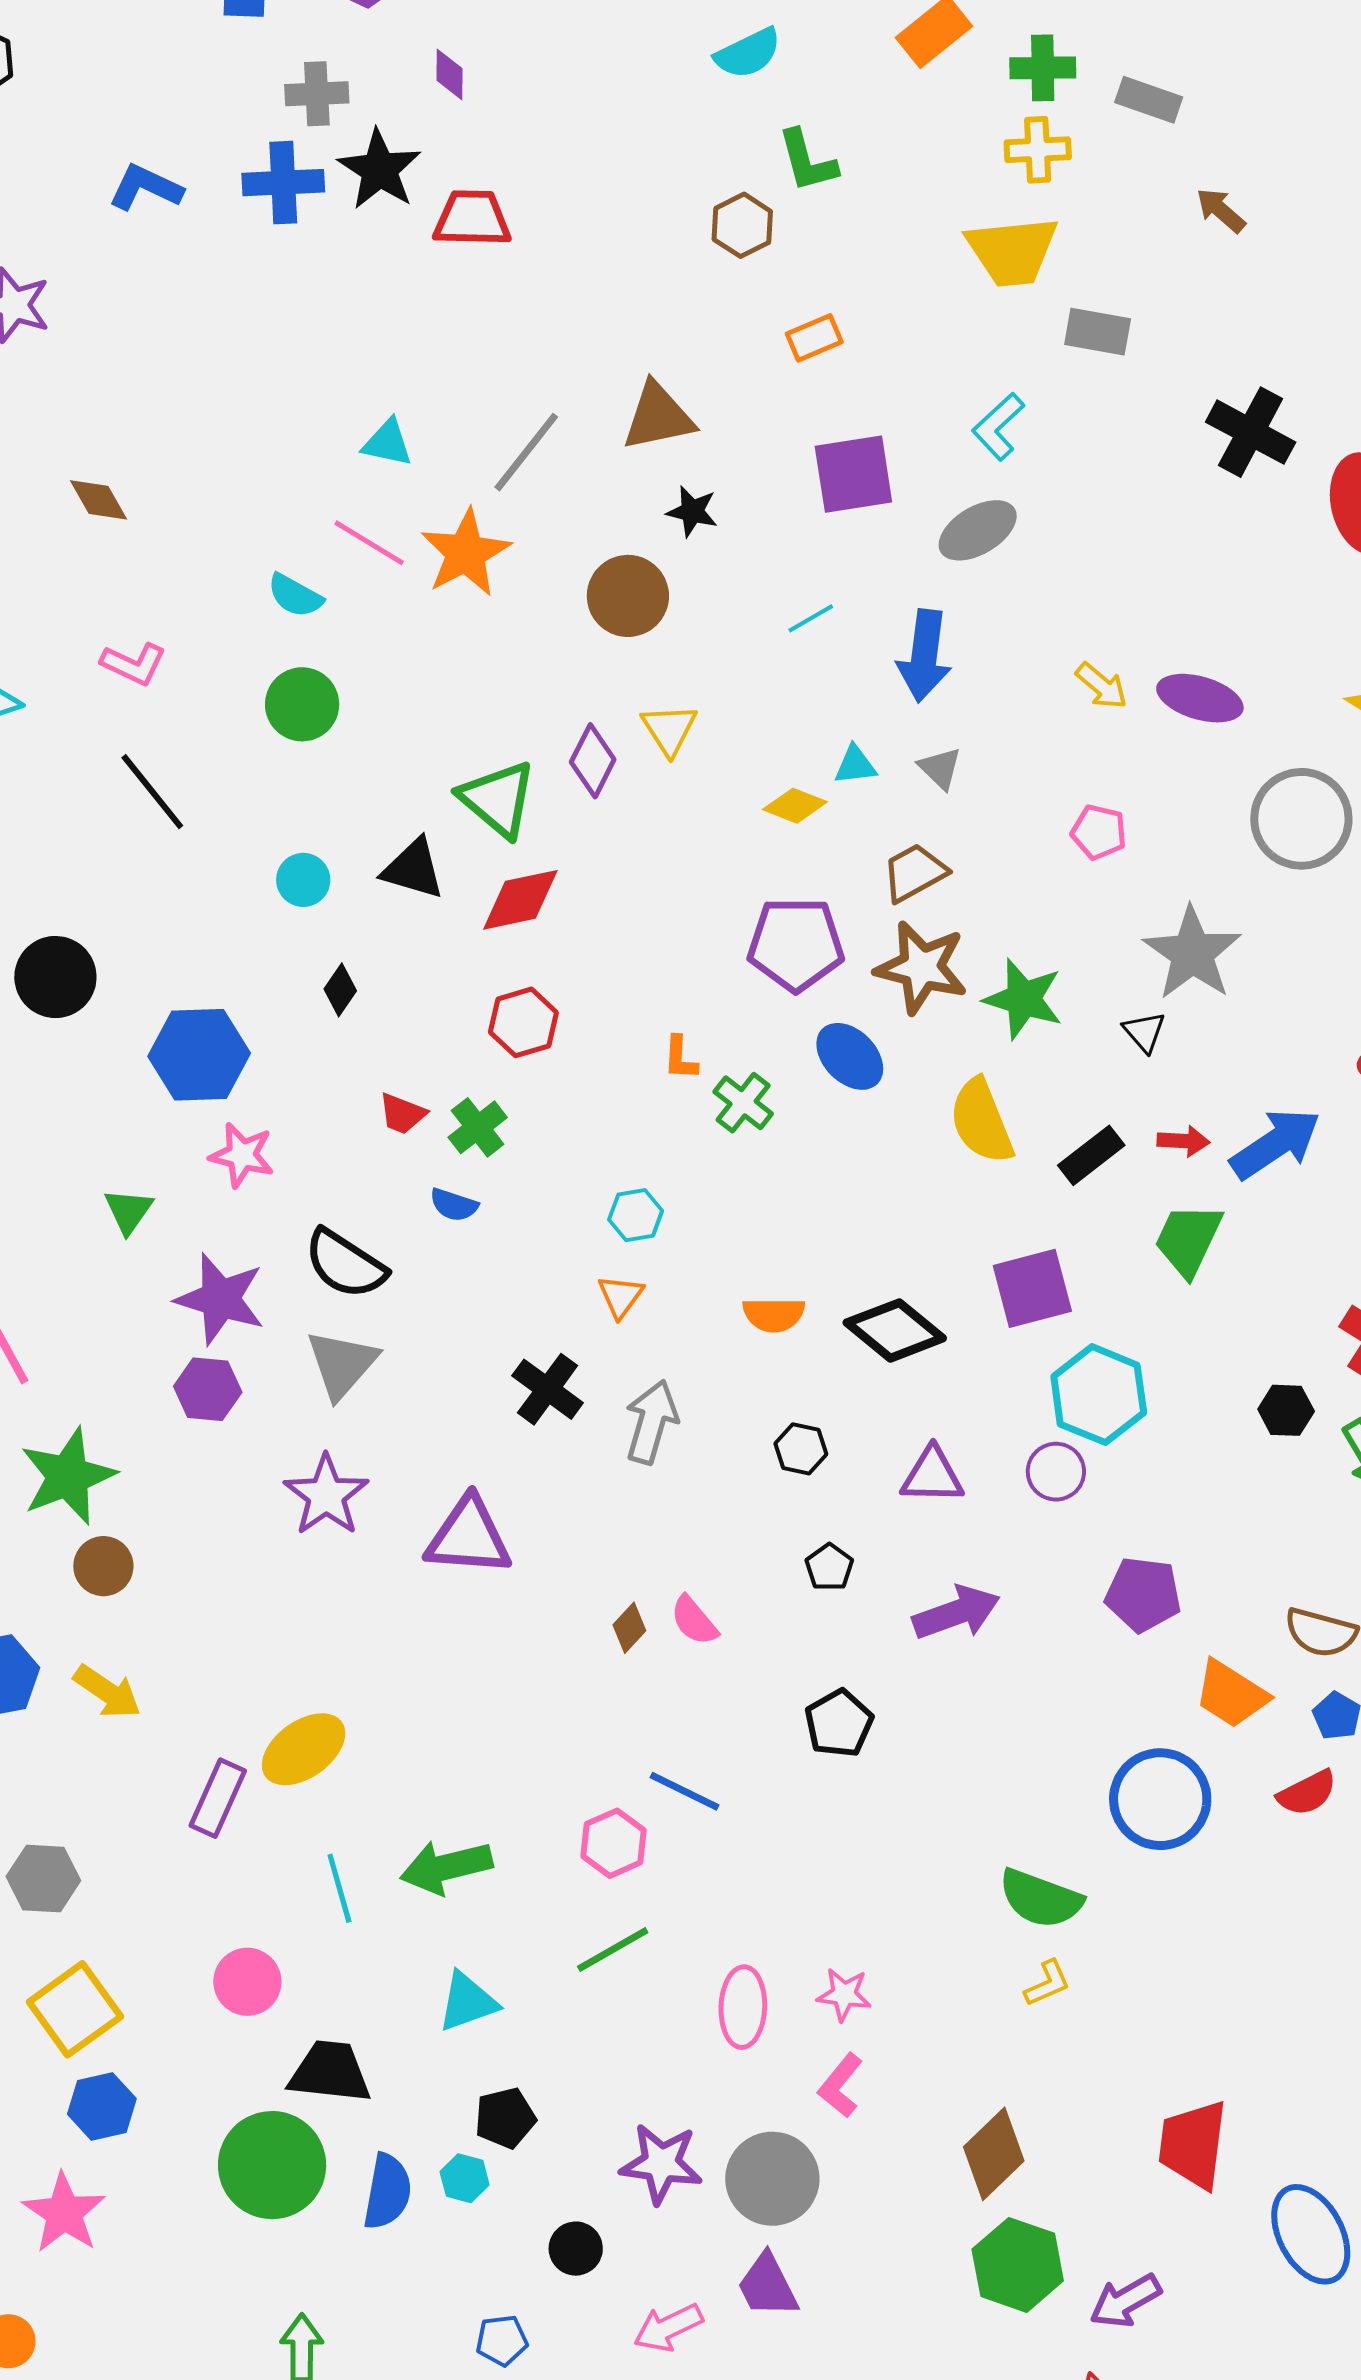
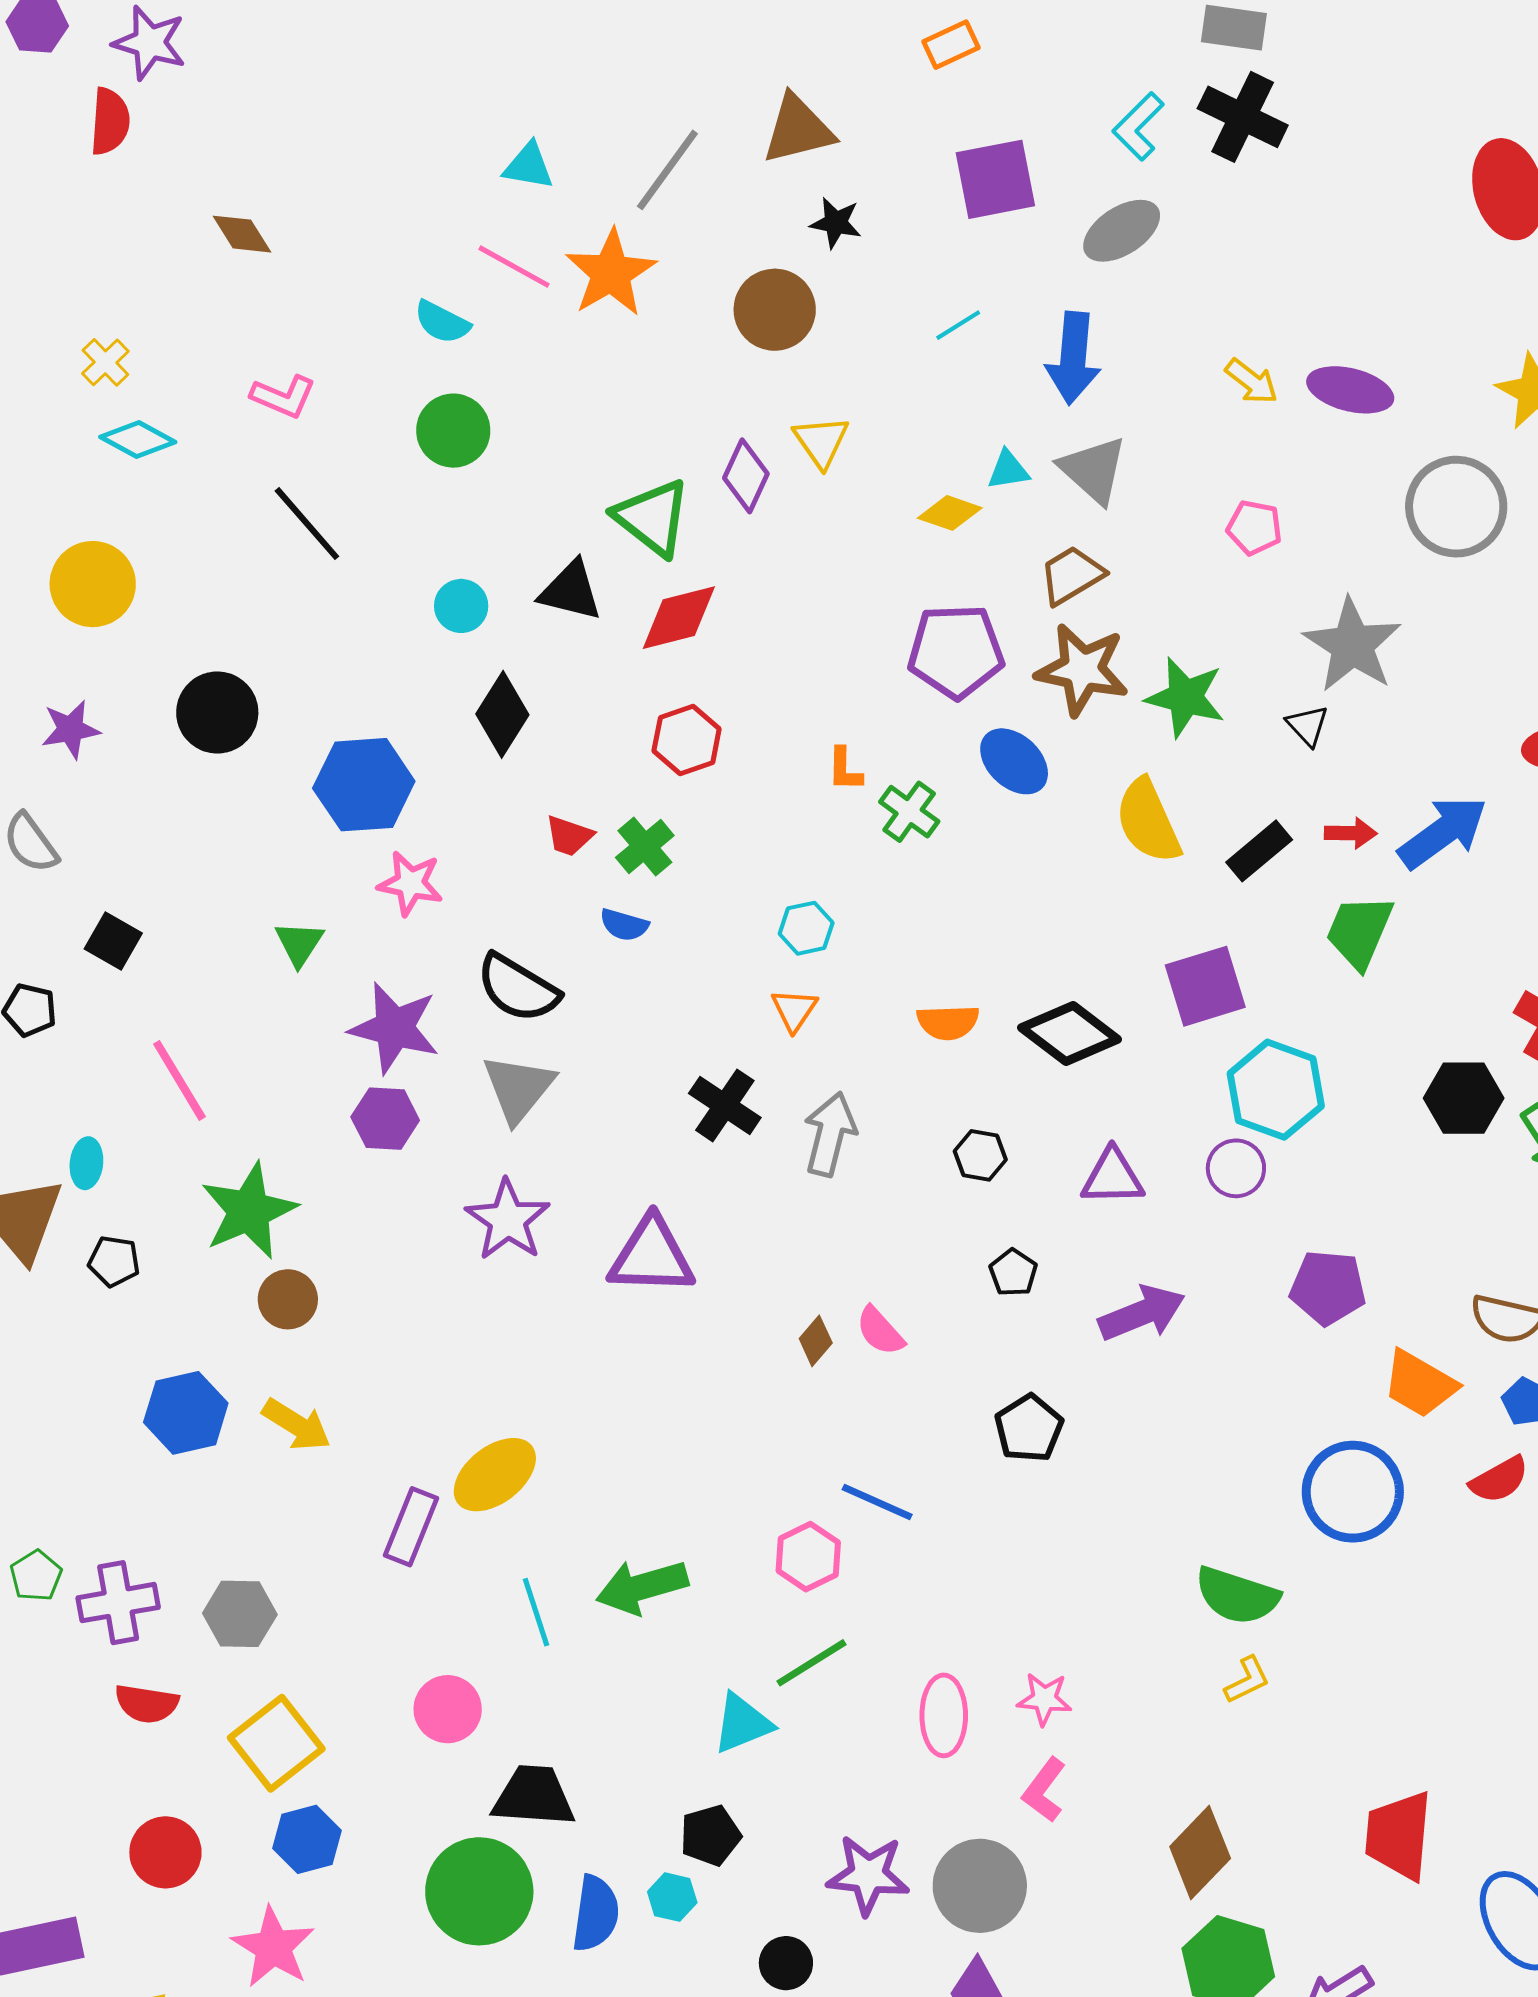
black cross: (1251, 432) -> (1243, 117), moved
gray triangle: (940, 768) -> (1093, 470), size x1.6
black diamond: (340, 990) -> (502, 714), size x1.6
black hexagon: (1286, 1410) -> (1464, 1098), size x1.4
cyan triangle: (467, 2002) -> (742, 1723), moved

